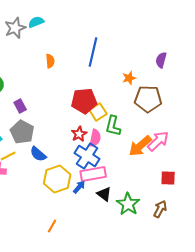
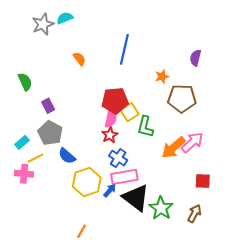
orange semicircle: (50, 61) -> (79, 59), turned -32
pink semicircle: (95, 138) -> (111, 118), moved
blue cross: (87, 156) -> (118, 158), size x0.7
black triangle: (104, 194) -> (136, 198), size x1.8

